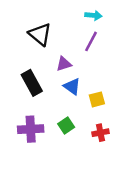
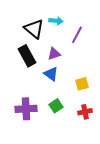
cyan arrow: (93, 15) -> (56, 21), moved
black rectangle: (32, 83) -> (27, 56), moved
blue triangle: (72, 86) -> (51, 74), moved

